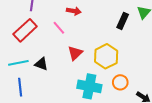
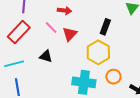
black rectangle: (123, 21) -> (105, 27), moved
red triangle: (75, 53) -> (70, 34), moved
black triangle: (41, 64) -> (46, 56), moved

